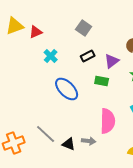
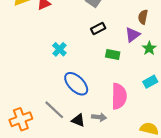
cyan cross: (51, 56) -> (59, 49), moved
purple triangle: (112, 61) -> (133, 35), moved
blue ellipse: (67, 89) -> (76, 84), moved

